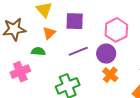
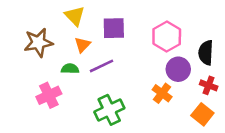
purple line: (78, 51) -> (101, 66), moved
purple circle: (106, 54) -> (178, 69), moved

